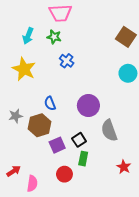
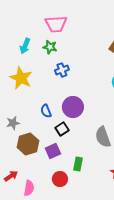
blue cross: (67, 61) -> (62, 70), turned 32
purple circle: (88, 106) -> (73, 107), moved
brown hexagon: (40, 125) -> (28, 144), moved
black square: (79, 140) -> (62, 129), moved

